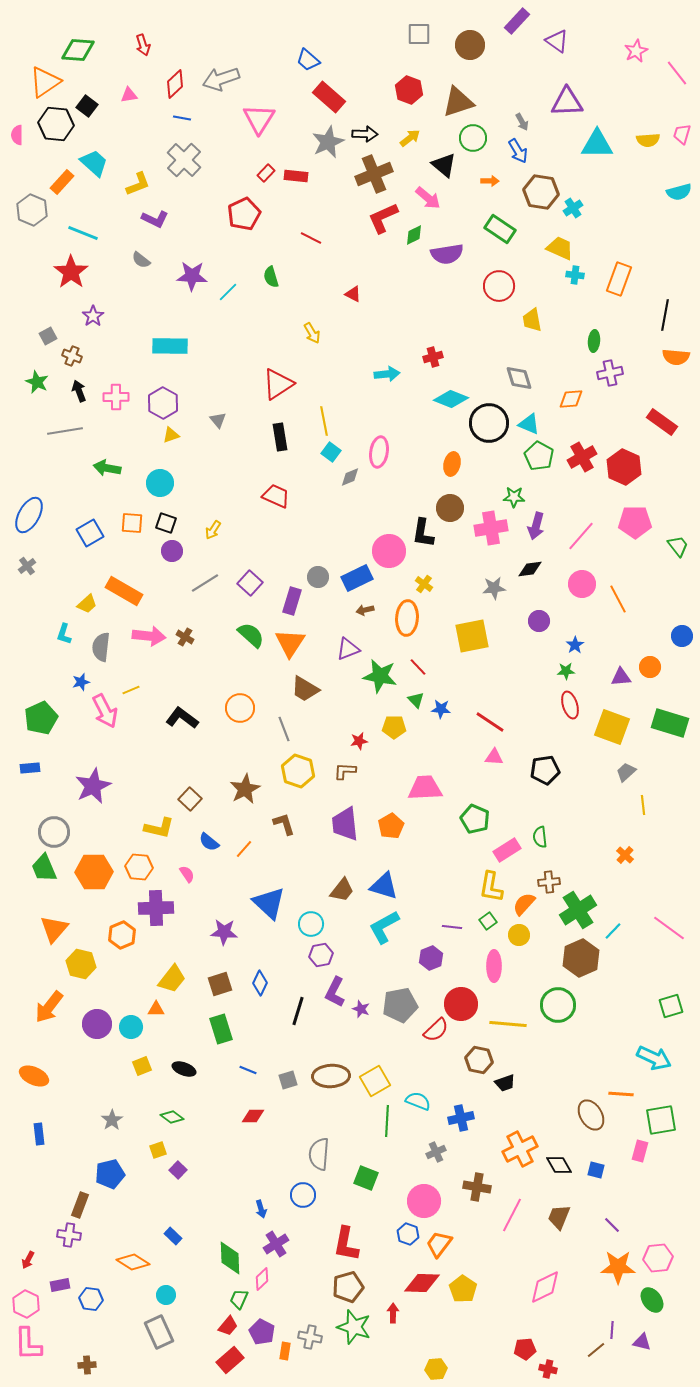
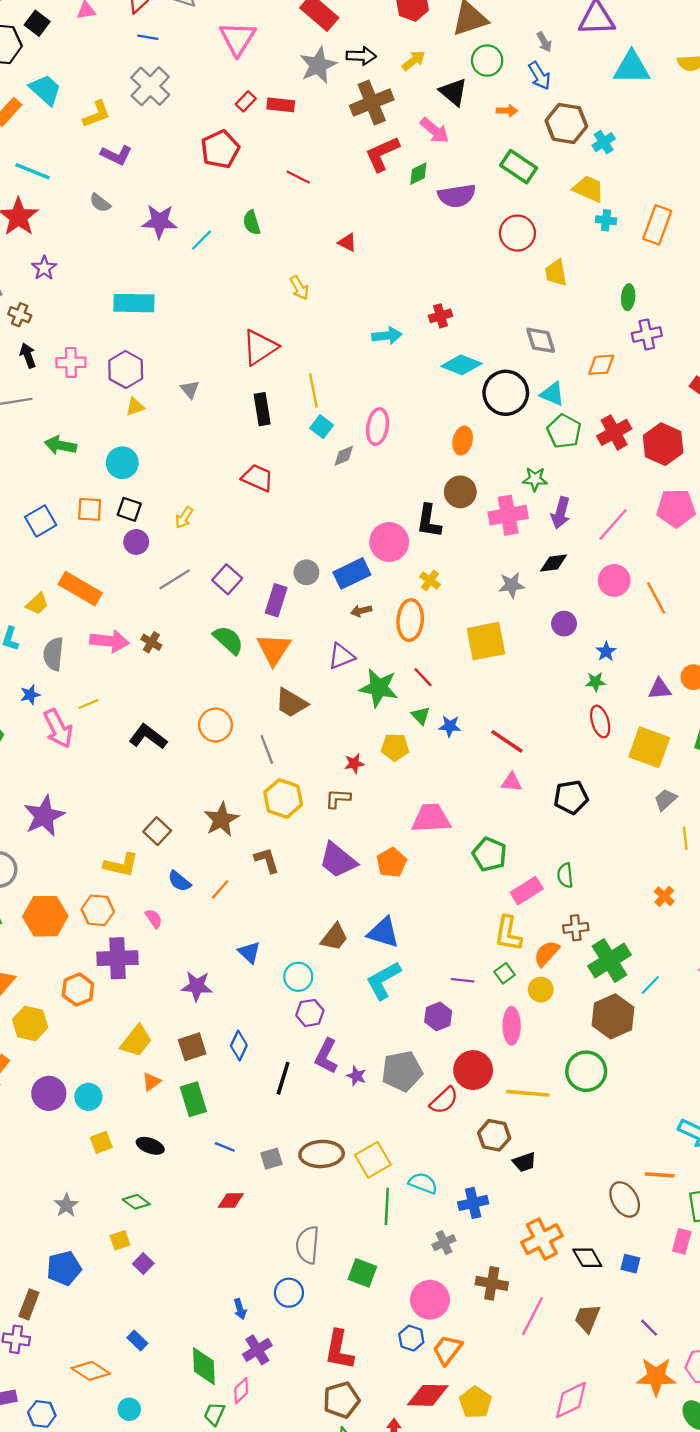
purple trapezoid: (345, 824) -> (338, 860), turned -45
blue triangle: (269, 903) -> (249, 952), size x0.6
orange triangle: (156, 1009) -> (151, 1082), moved, turned -36

